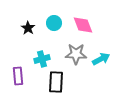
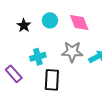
purple rectangle: (18, 76) -> (14, 74), turned -36

